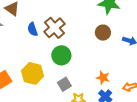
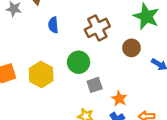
brown cross: (54, 28) -> (97, 28), moved
gray square: (64, 84) -> (95, 85), moved

